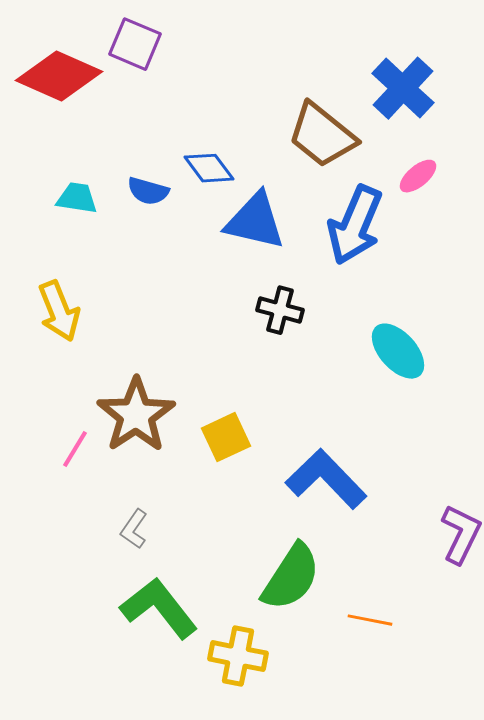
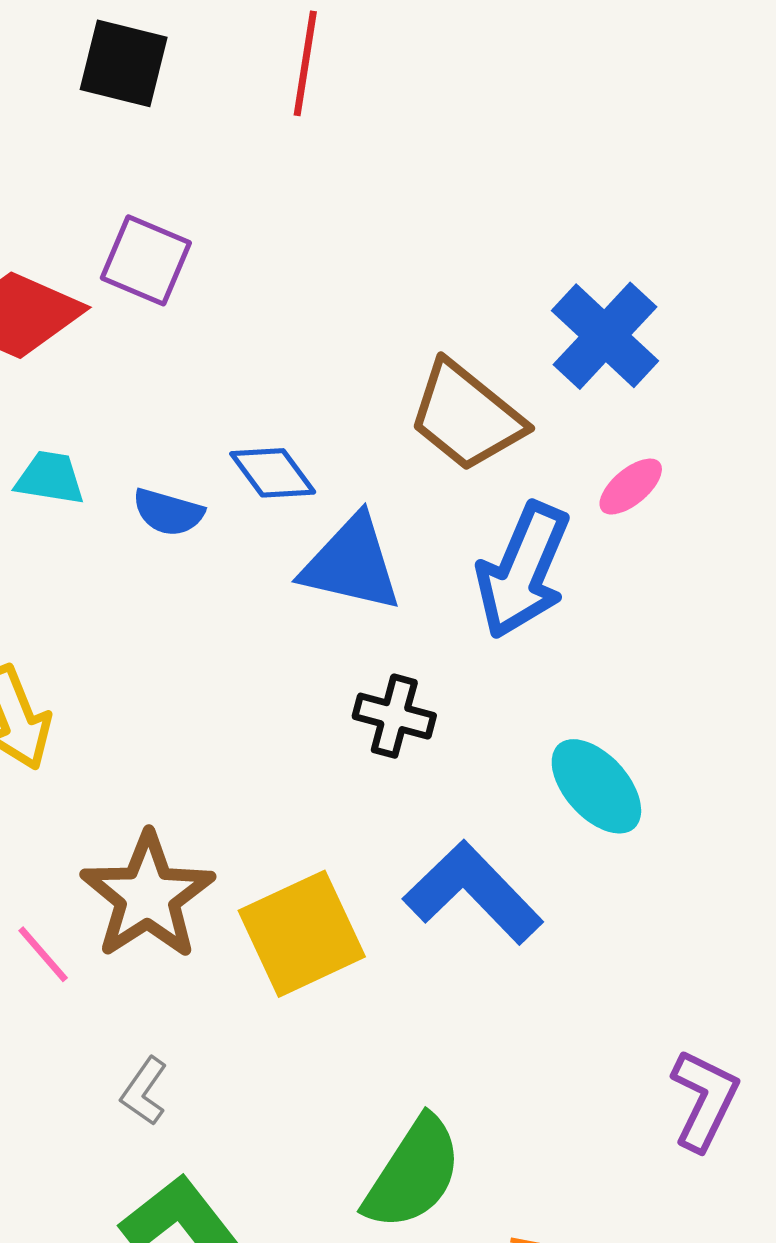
cyan trapezoid: (77, 198) -> (50, 478), moved
yellow square: (226, 437) -> (302, 934), size x1.5
pink line: (75, 449) -> (43, 954), turned -72
blue L-shape: (326, 479) -> (473, 893), moved

